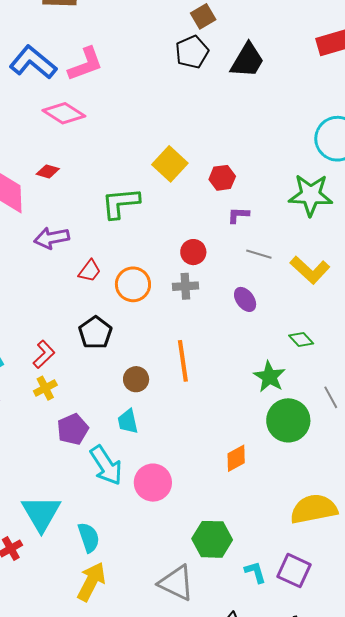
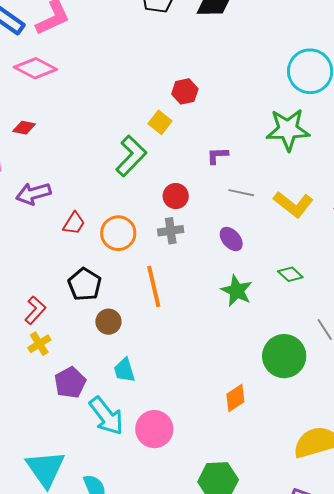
yellow square: (170, 164) -> (160, 122), moved, size x0.7
red hexagon: (222, 178) -> (185, 91), moved
green L-shape: (121, 203) -> (131, 156), moved, turned 144
orange line: (183, 361) -> (154, 286), moved
green star: (269, 377) -> (237, 291), moved
brown circle: (136, 379) -> (108, 322), moved

